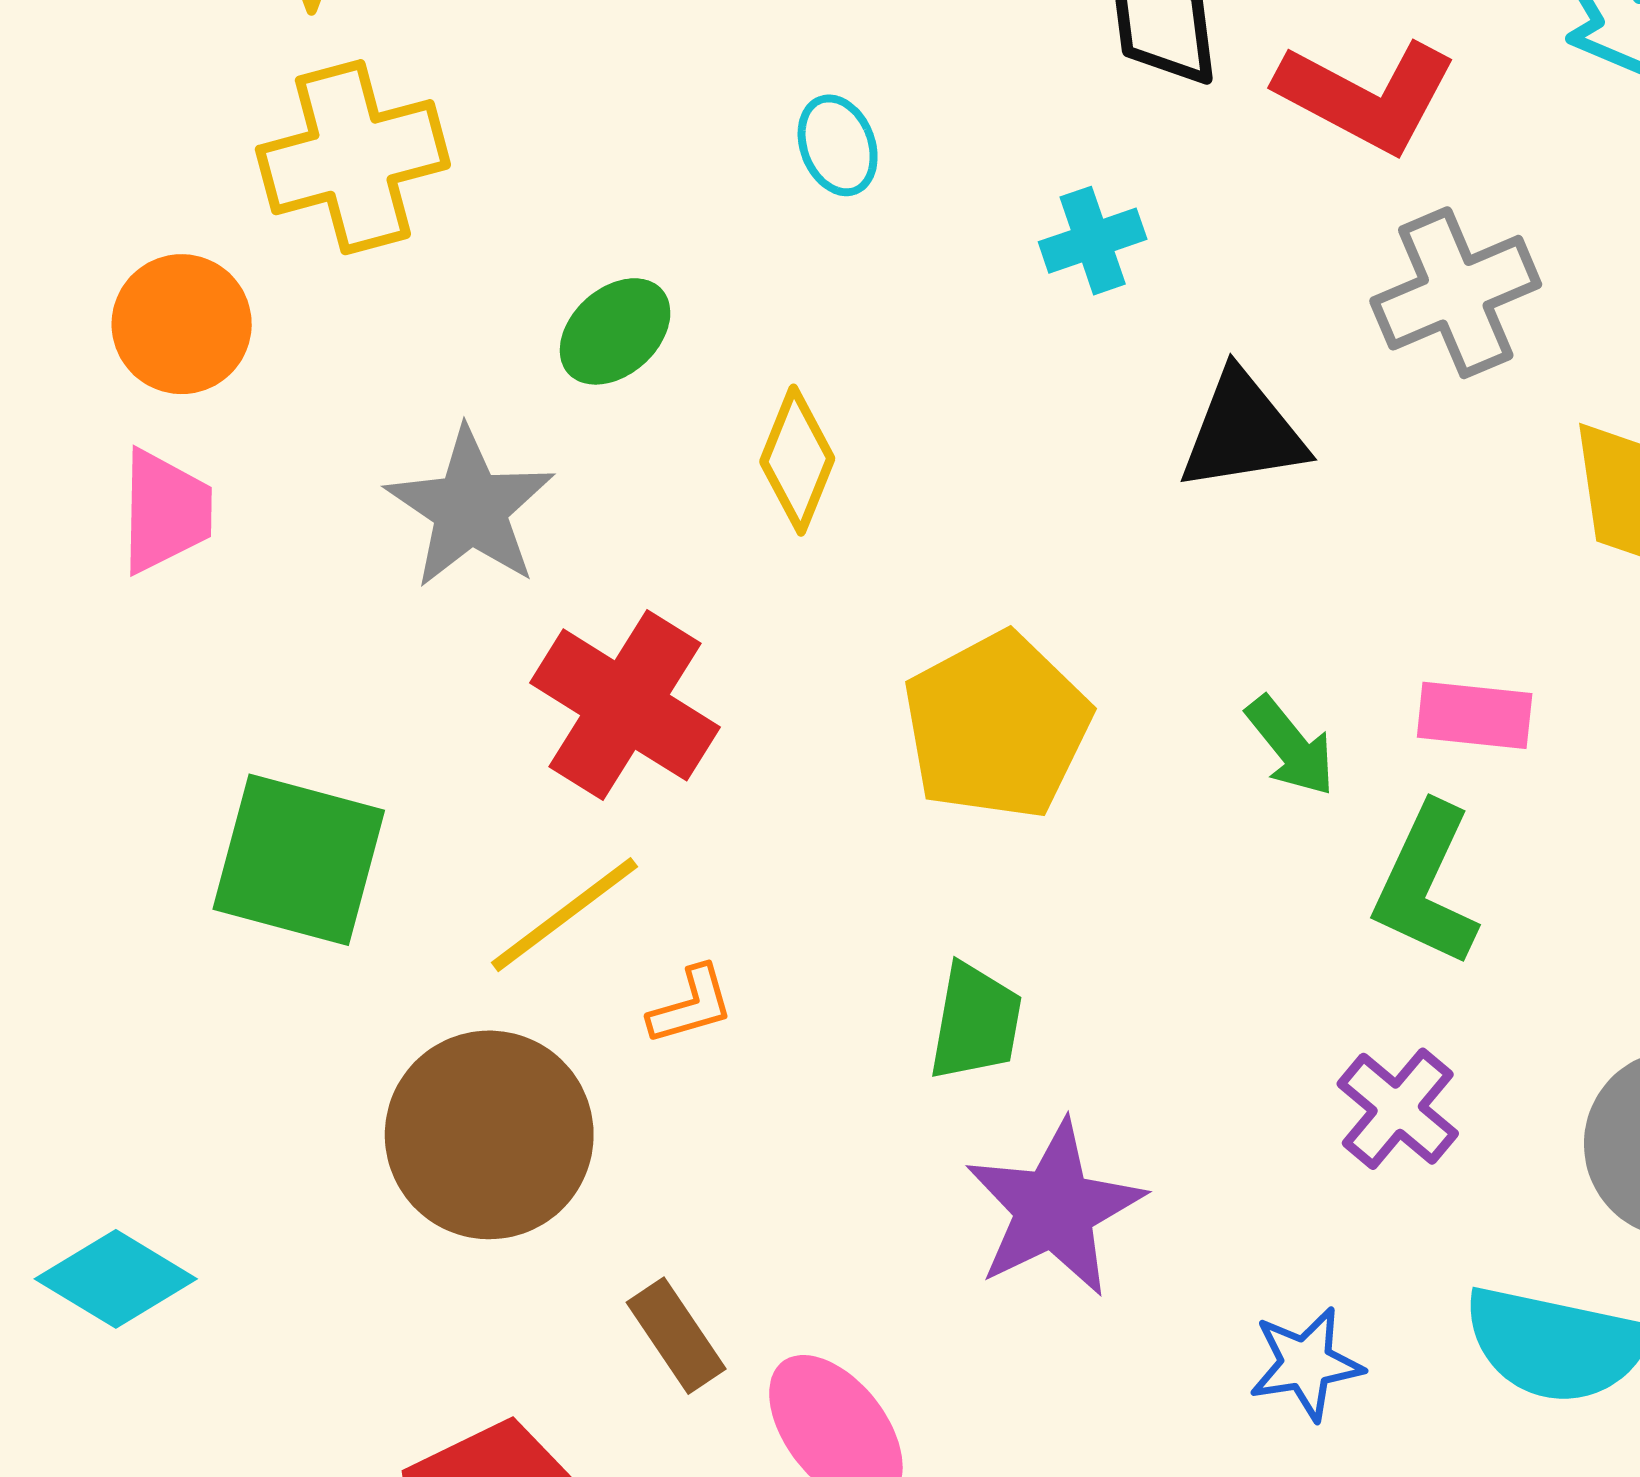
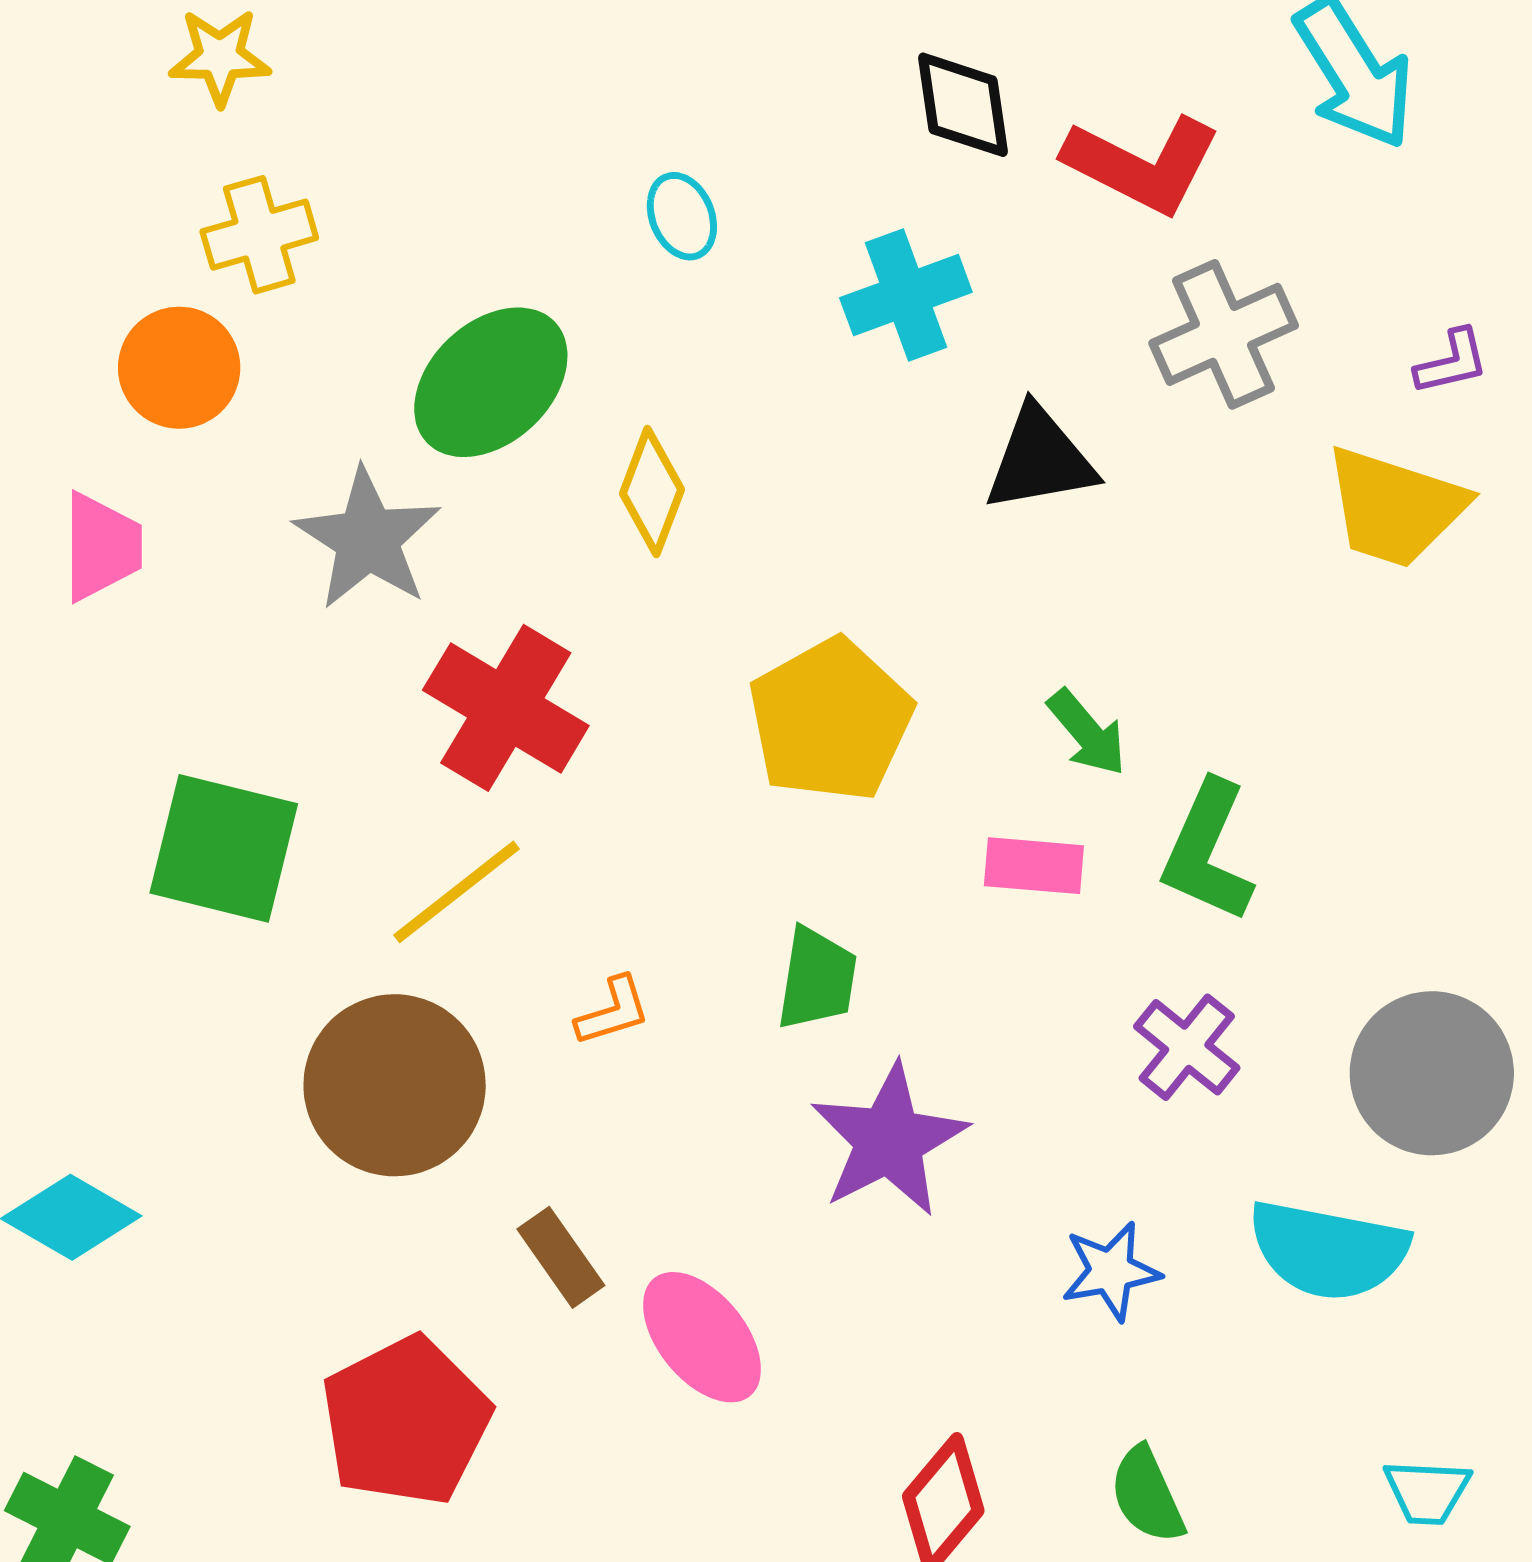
yellow cross: (353, 157) -> (259, 235), size x0.7
cyan cross: (1093, 241) -> (906, 295), size x1.4
orange circle: (182, 324) -> (179, 368), moved
green ellipse: (615, 331) -> (491, 382), size x1.6
pink rectangle: (1475, 715) -> (1034, 866), moved
orange L-shape: (691, 1005) -> (613, 1011), moved

